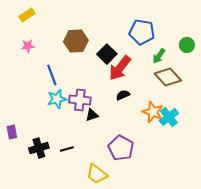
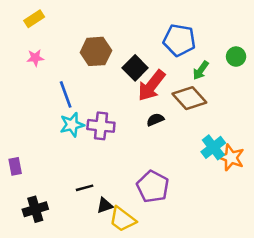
brown diamond: (168, 77) -> (189, 98), moved
orange star: (153, 112) -> (231, 157), moved
black triangle: (92, 115) -> (105, 205), moved
black cross: (39, 148) -> (35, 209), moved

